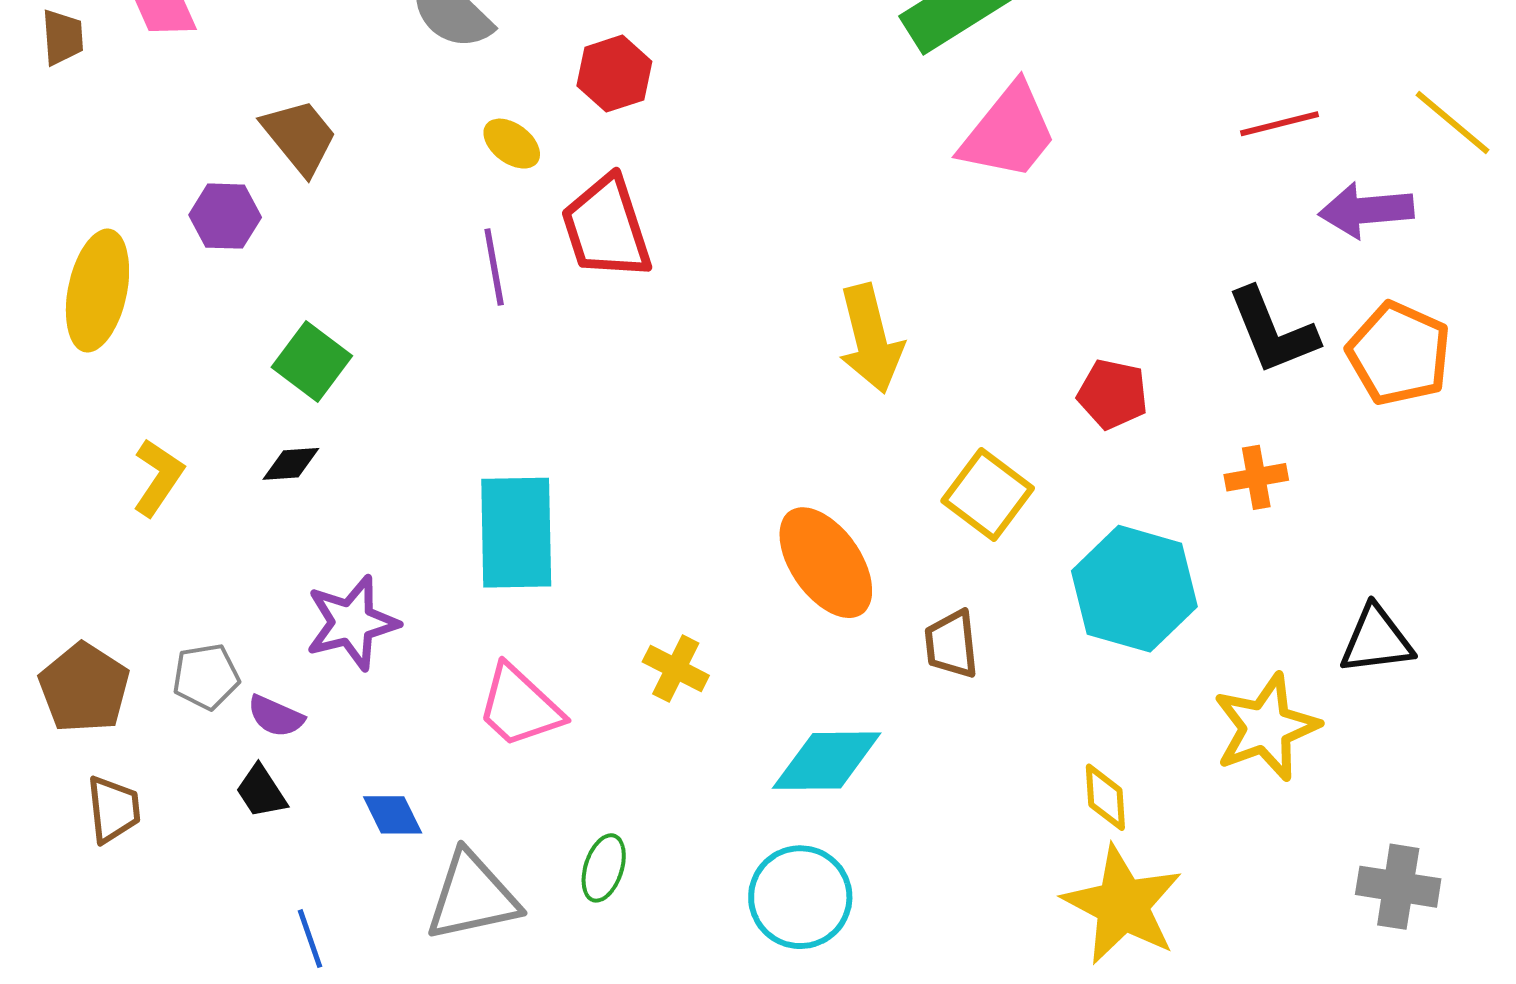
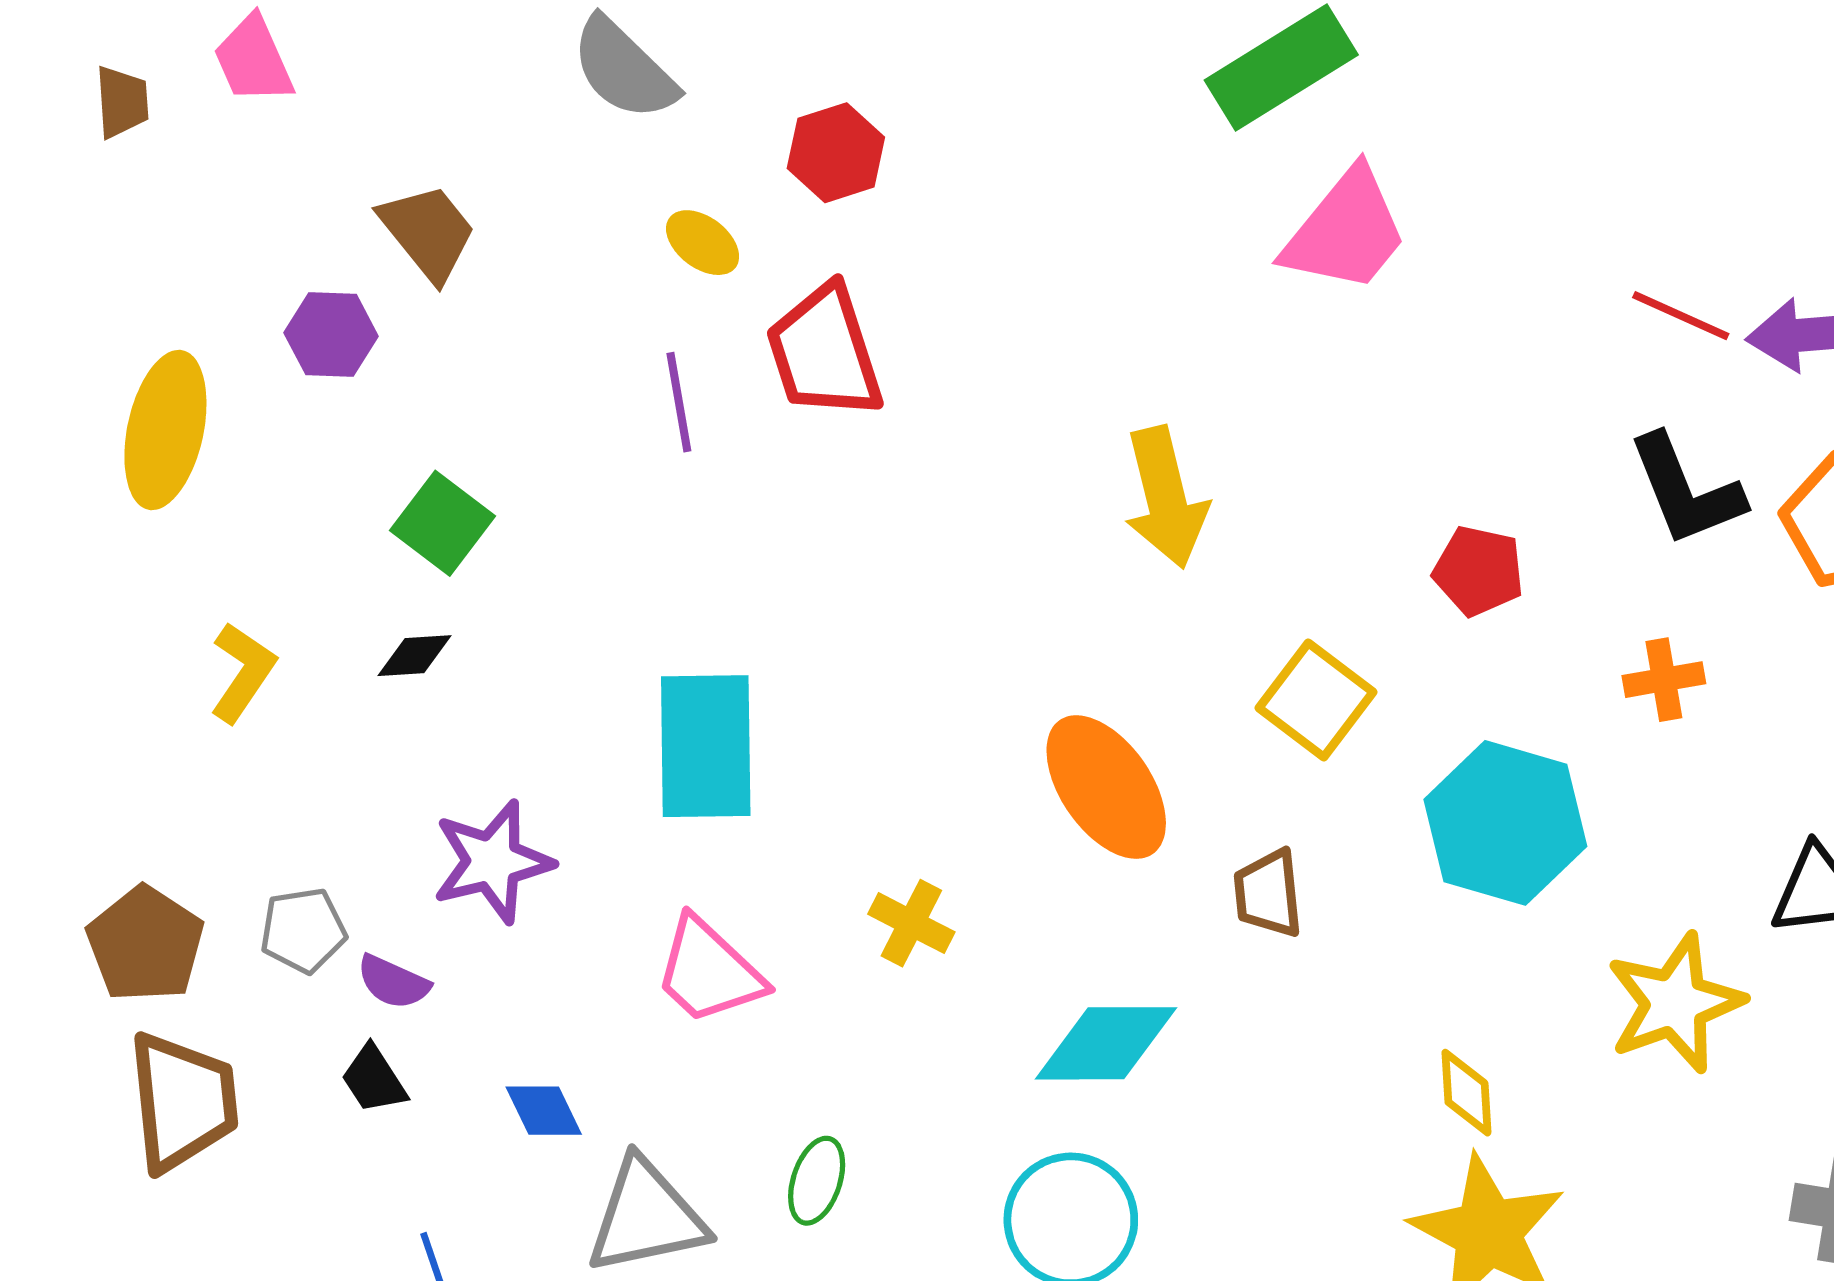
red line: (1279, 124) -> (1681, 316), moved, turned 38
brown trapezoid: (113, 809) -> (183, 1102), size x1.6

